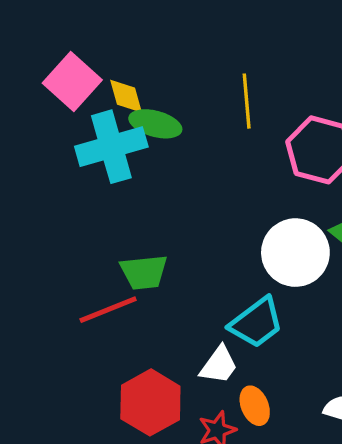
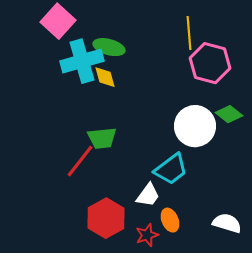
yellow diamond: (126, 96) -> (105, 77), moved
yellow line: (247, 101) -> (189, 33), moved
red line: (108, 310) -> (80, 161), turned -30

